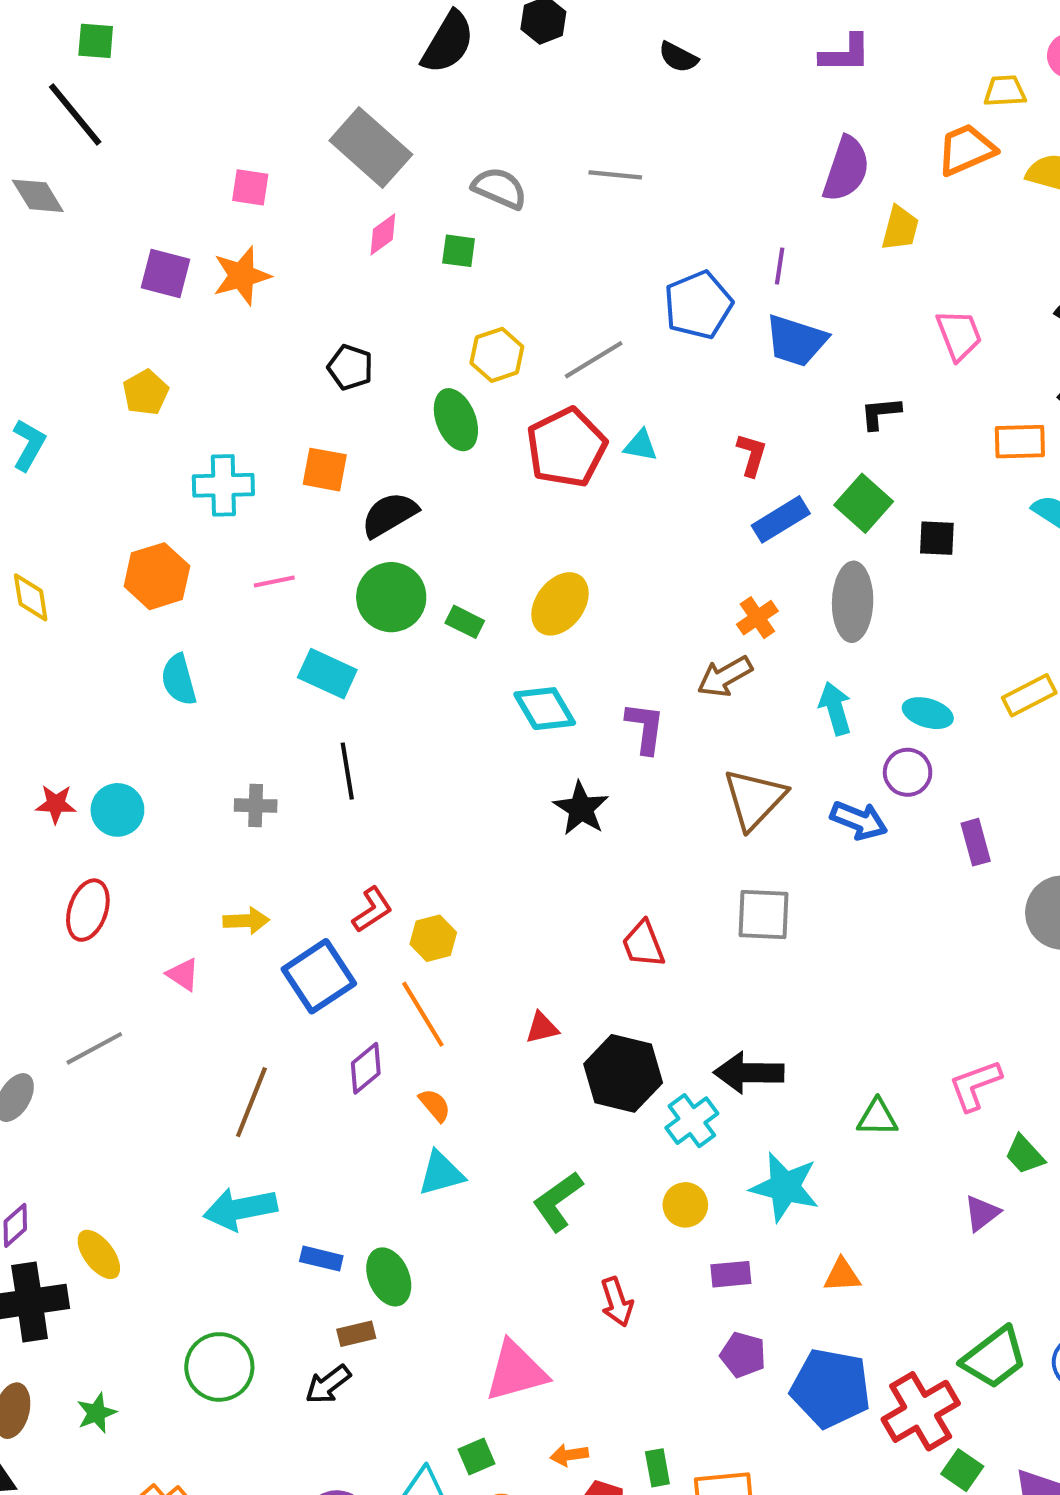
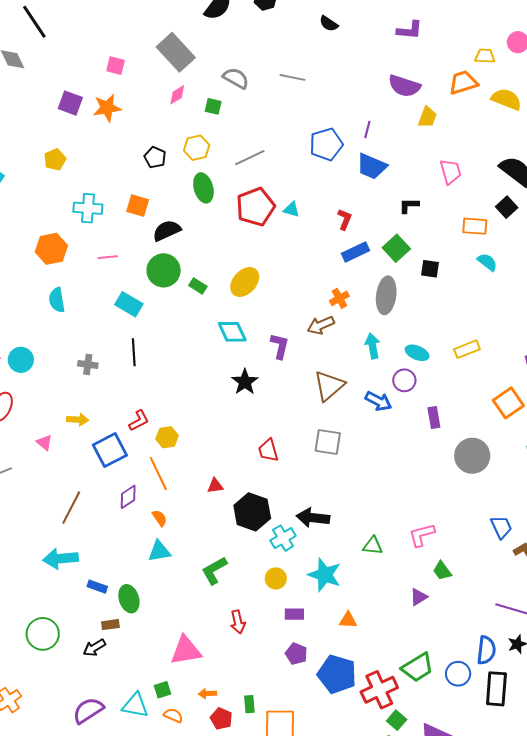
purple semicircle: (846, 169) -> (404, 86), turned 84
yellow hexagon: (497, 355) -> (197, 148), moved
gray line: (594, 360) -> (250, 158), moved

